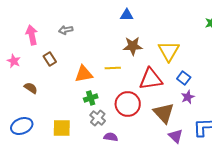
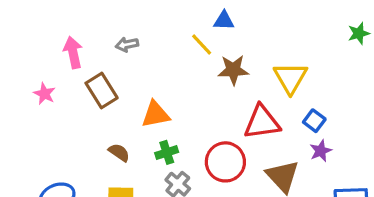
brown rectangle: (50, 59) -> (102, 91), size x1.5
yellow line: (113, 68) -> (202, 44), moved, turned 49
brown semicircle: (31, 88) -> (119, 152), moved

